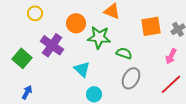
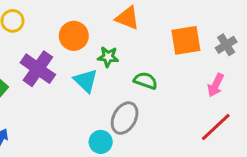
green star: (99, 37) -> (108, 57), size x0.6
cyan triangle: (82, 69) -> (86, 81), moved
gray ellipse: (131, 78) -> (125, 118), moved

